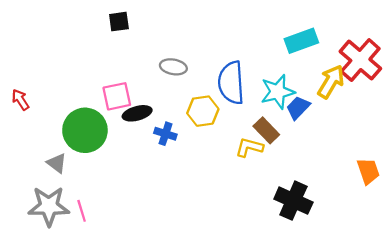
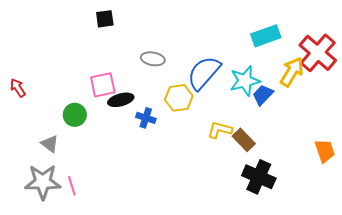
blue semicircle: (231, 83) -> (204, 73), turned 45
green circle: (85, 130) -> (75, 115), size x0.6
brown rectangle: (266, 130) -> (244, 140), moved

